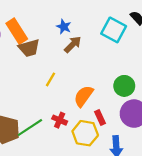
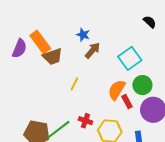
cyan square: (114, 30) -> (130, 58), moved, turned 30
orange semicircle: (84, 96) -> (117, 90), moved
red rectangle: (100, 118) -> (127, 101), moved

